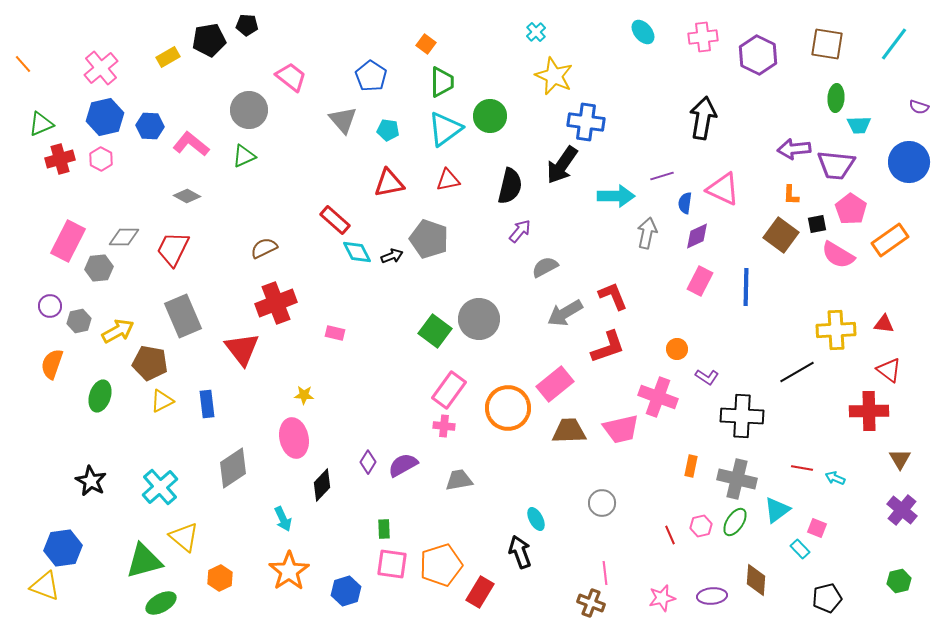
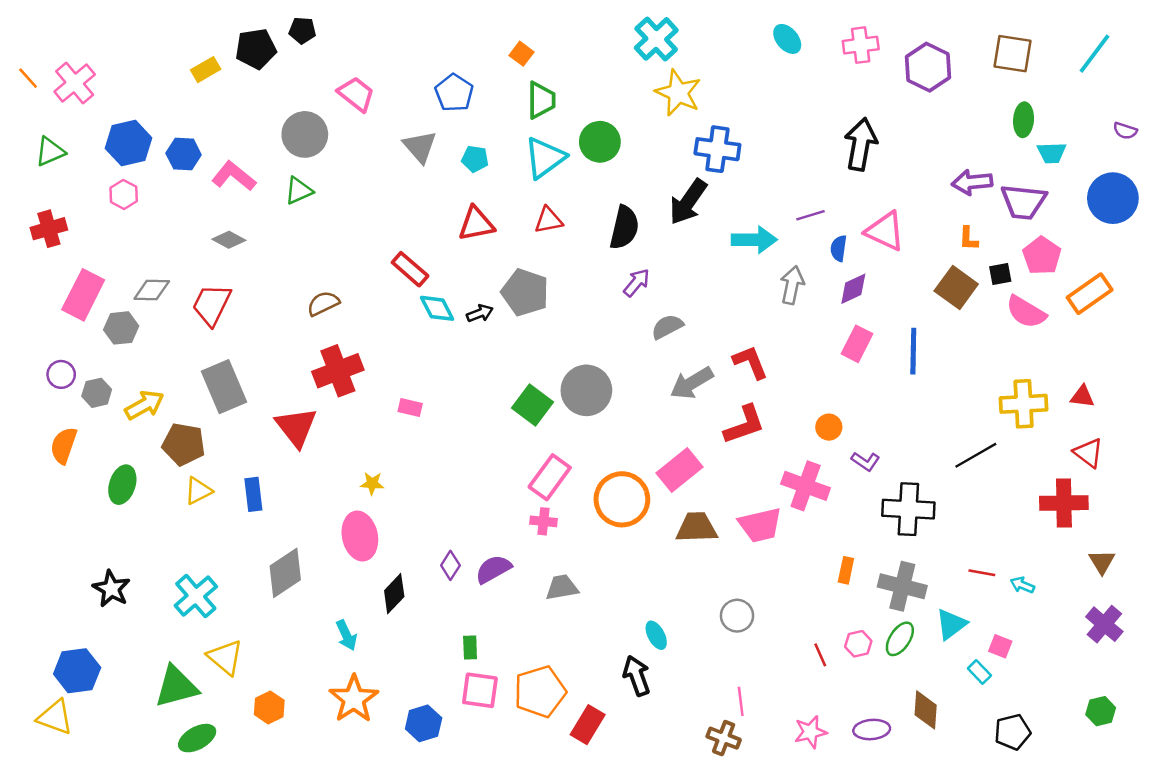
cyan cross: (536, 32) -> (656, 39), size x1.8
pink cross: (101, 68) -> (75, 83), moved
red cross: (60, 159) -> (49, 229), moved

